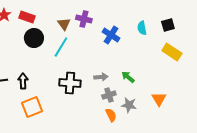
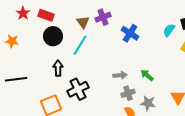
purple cross: (84, 19) -> (103, 17), turned -35
cyan semicircle: (142, 28) -> (169, 30), moved, turned 48
black arrow: (23, 81) -> (58, 68), moved
black cross: (70, 83) -> (78, 89), moved, turned -30

